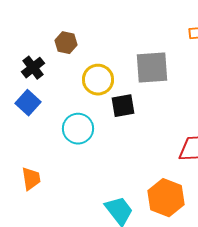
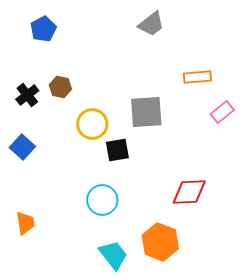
black cross: (33, 68) -> (27, 95), moved
cyan circle: (78, 129) -> (102, 200), moved

